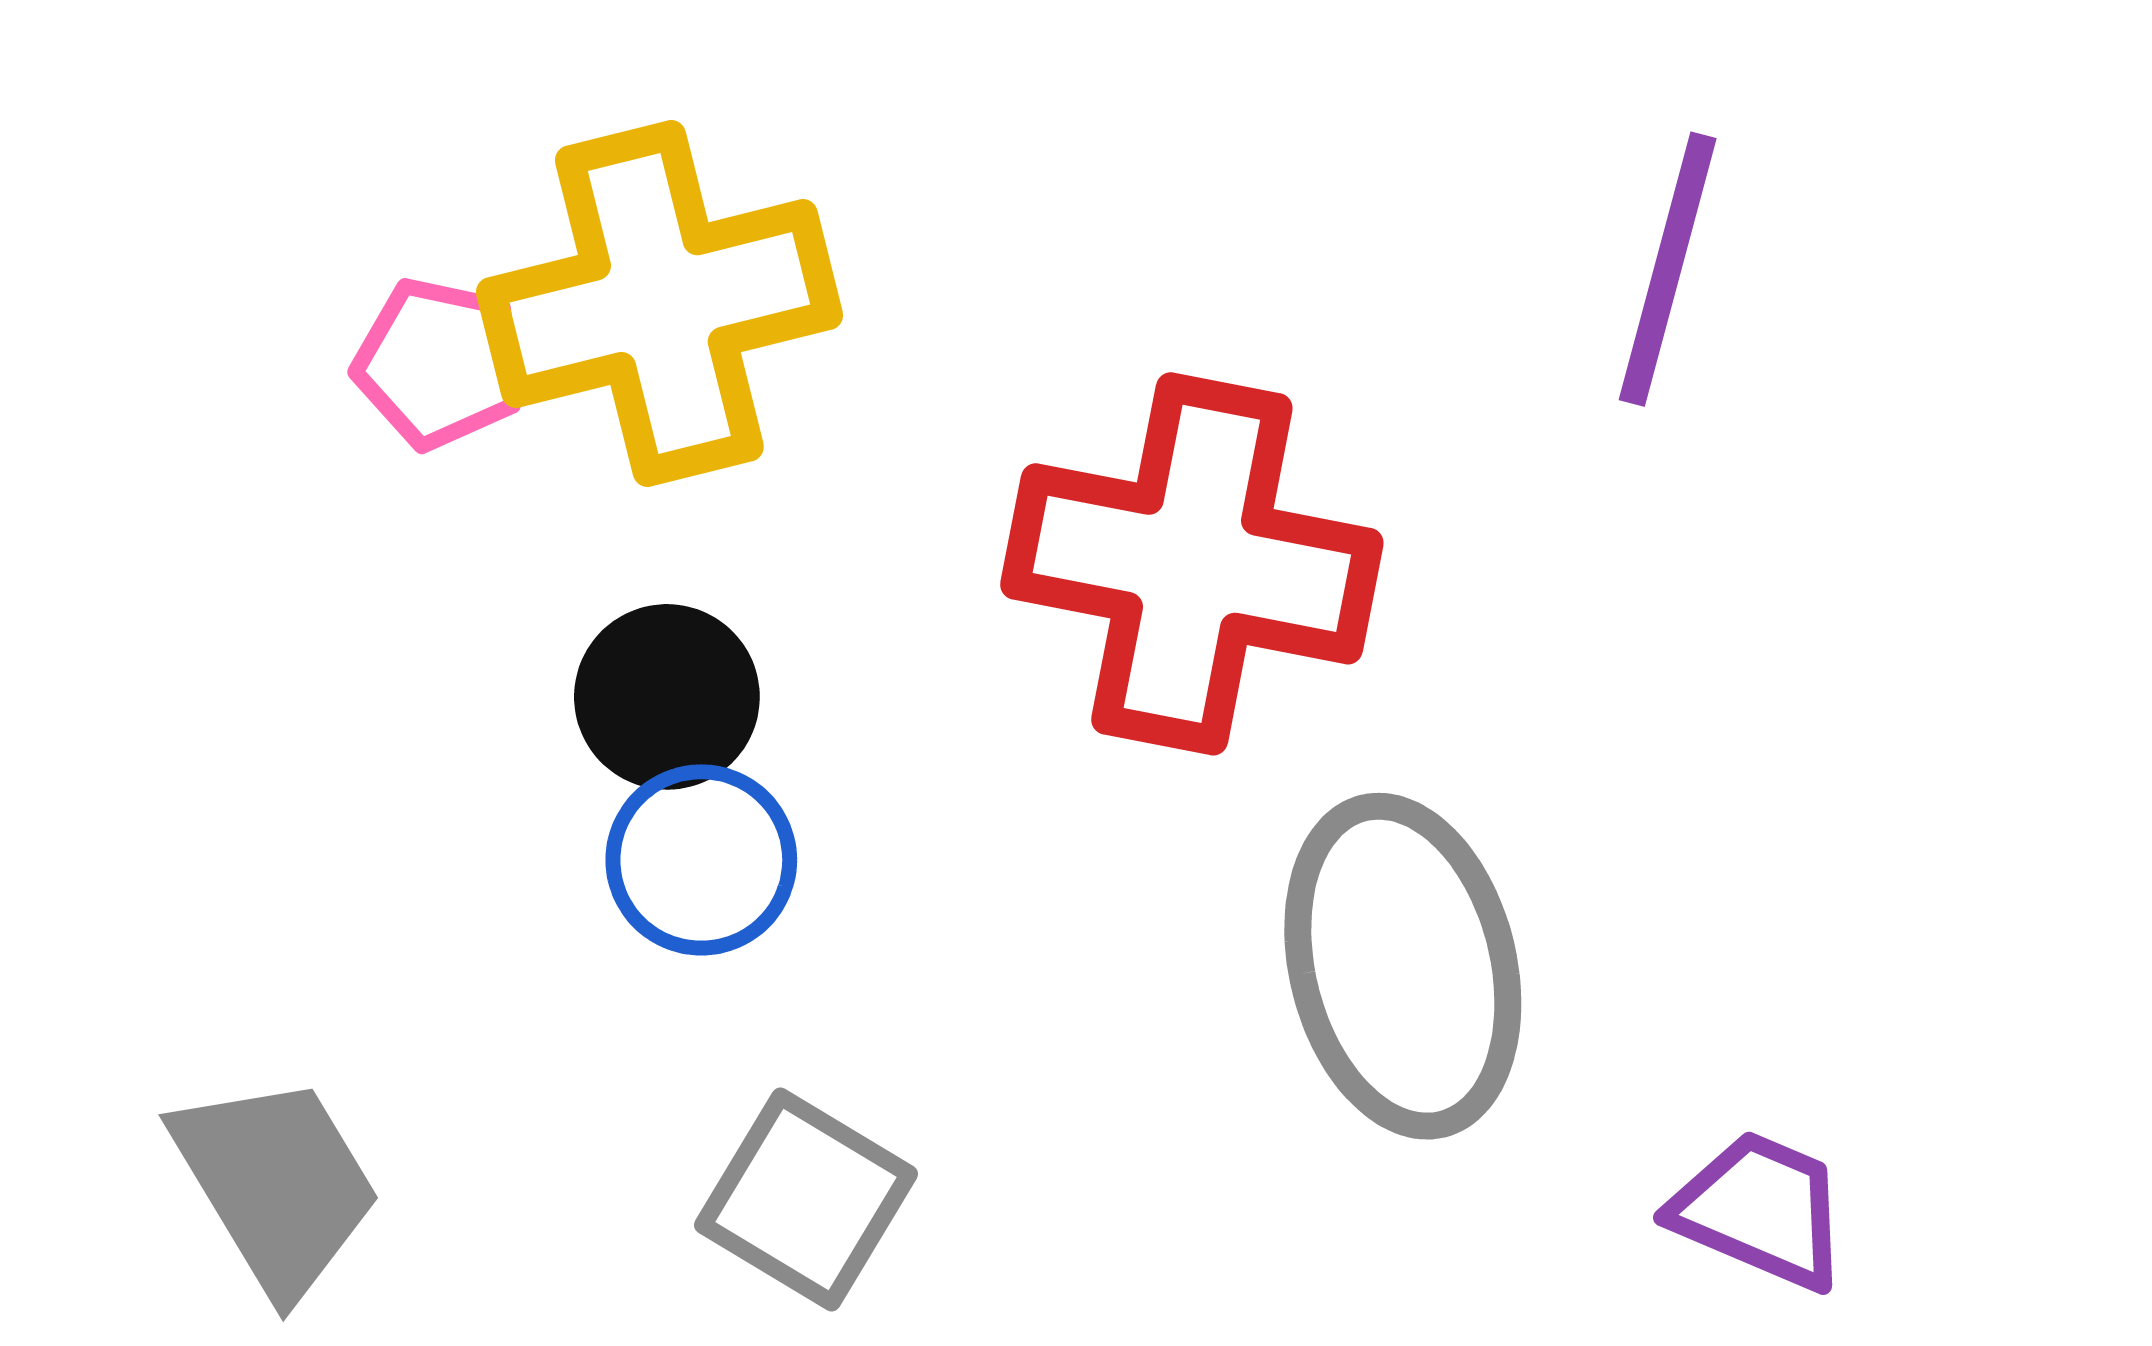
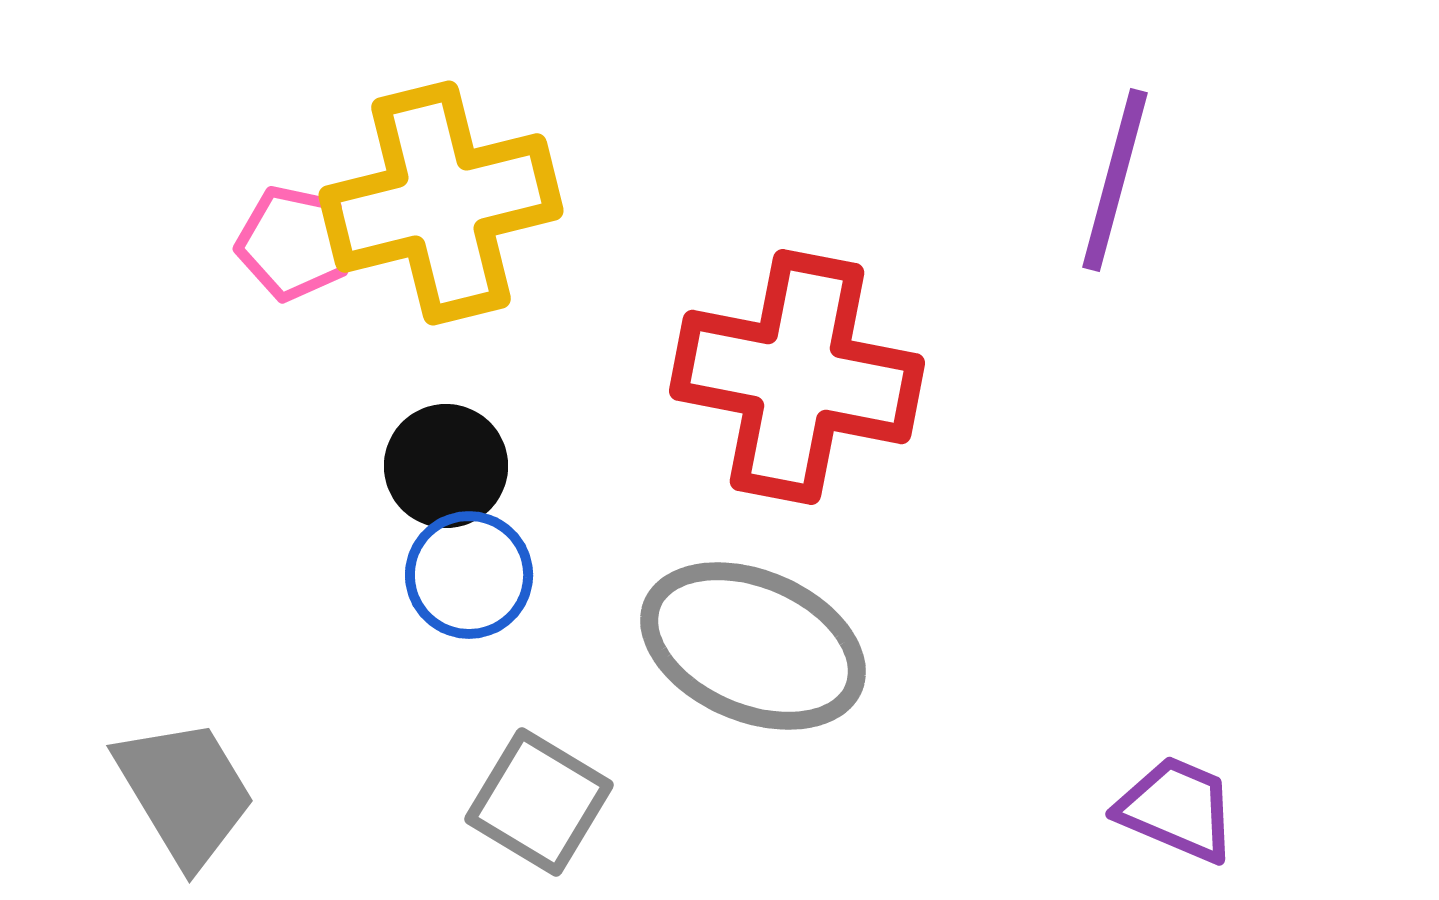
gray ellipse: (1403, 966) -> (753, 646), moved, turned -53

